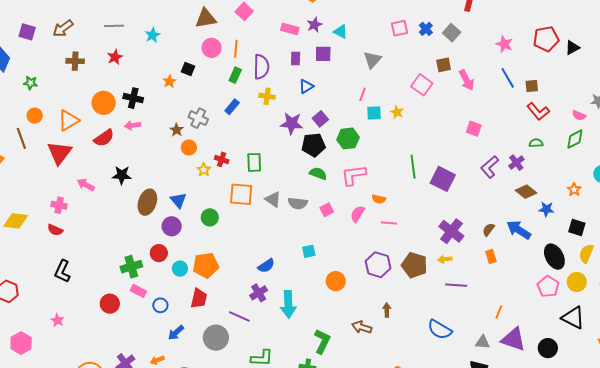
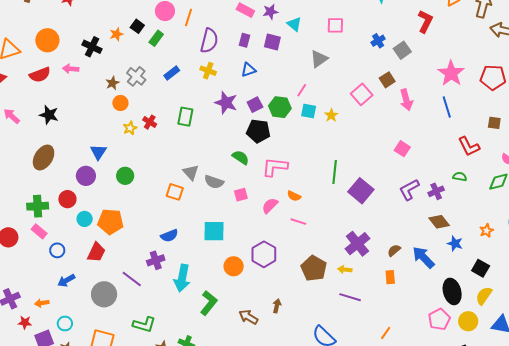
pink square: (400, 28) -> (335, 25), moved
pink star: (504, 44) -> (451, 73), size x1.5
brown square: (444, 65) -> (387, 80), turned -35
green rectangle: (235, 75) -> (156, 38), moved
brown square: (532, 86) -> (494, 123), moved
black cross: (133, 98) -> (92, 47), moved
green hexagon: (348, 138) -> (280, 107), moved
black pentagon: (313, 145) -> (258, 131), moved
green rectangle: (254, 162) -> (185, 117), moved
orange square: (241, 194) -> (175, 192), moved, size x0.7
brown ellipse: (147, 202) -> (44, 157), moved
cyan square: (309, 251) -> (214, 231), size x1.6
purple hexagon: (378, 265) -> (264, 254), moved
green L-shape: (322, 341) -> (209, 303), moved

